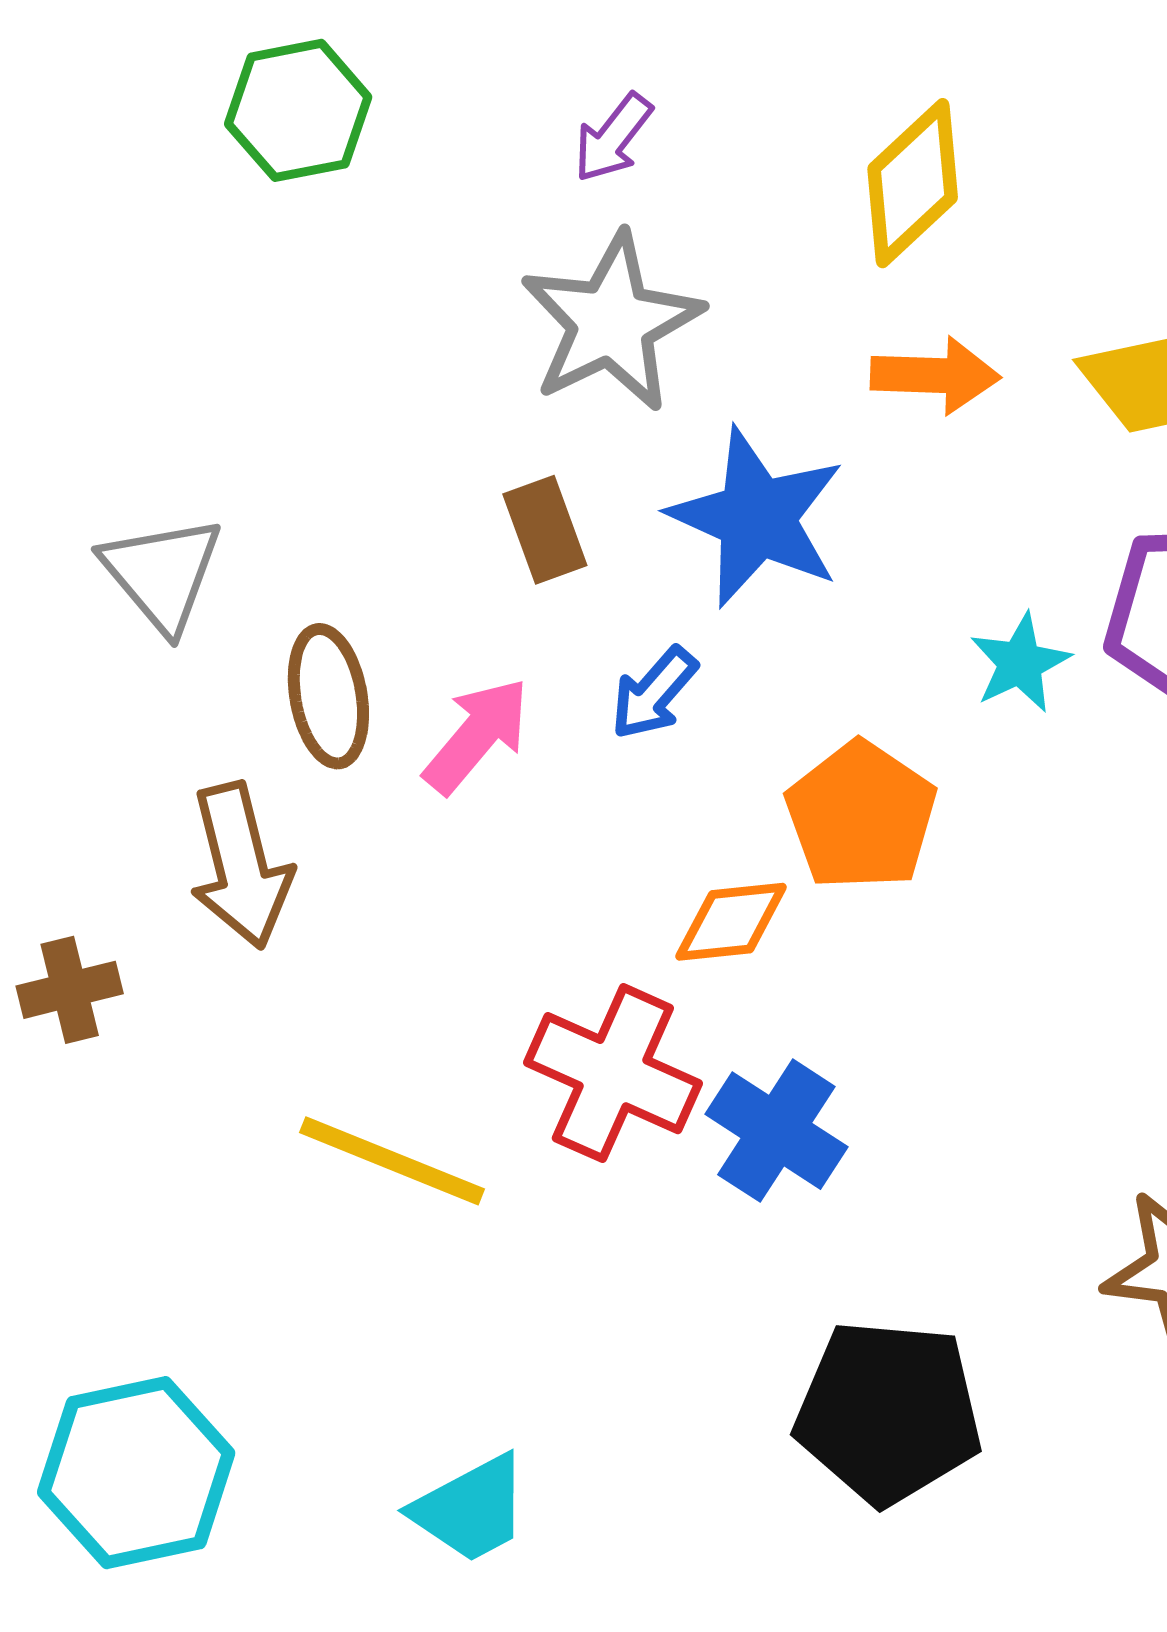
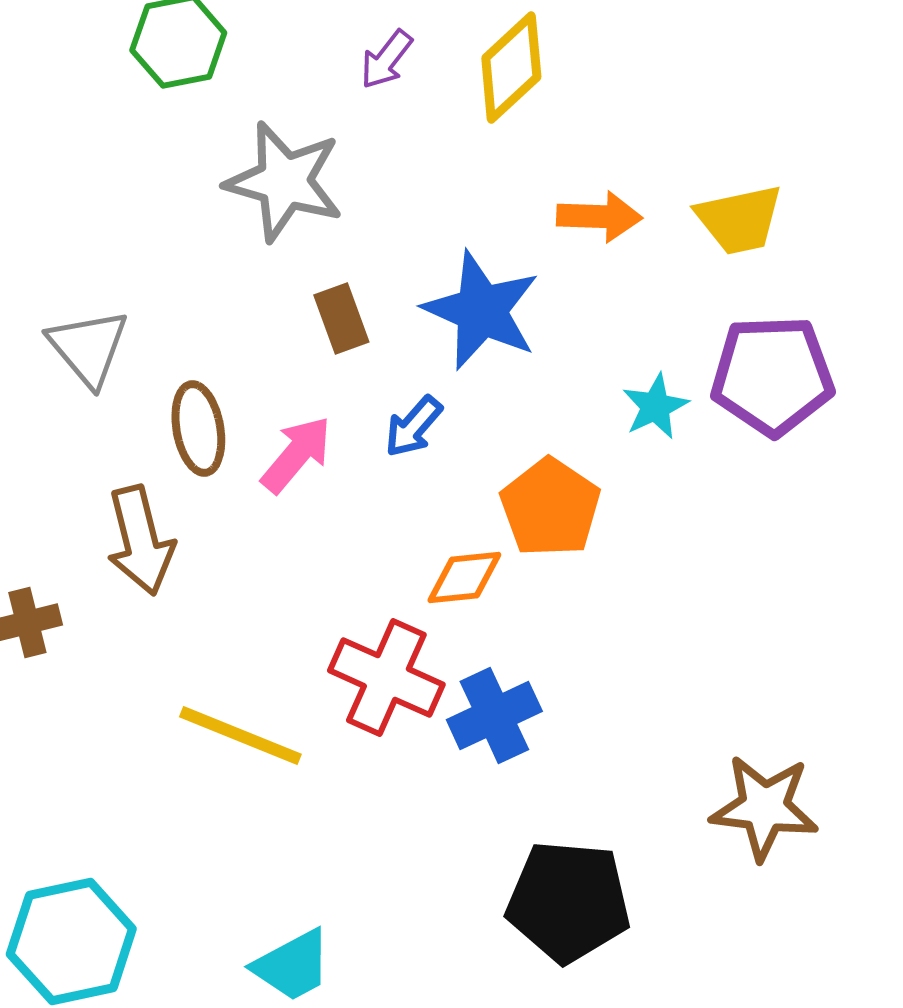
yellow diamond: (913, 183) -> (511, 68), moved
gray star: (611, 322) -> (284, 182), moved, turned -30
blue cross: (776, 1131) -> (494, 716), turned 32

